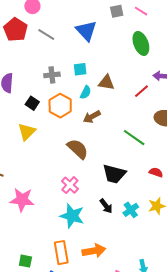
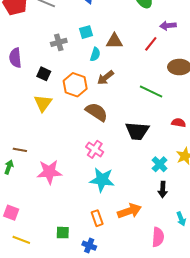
orange hexagon: (60, 106) -> (75, 85), moved
black arrow: (106, 206) -> (163, 190), moved, turned 49
orange rectangle: (61, 253) -> (97, 218), size x0.7

